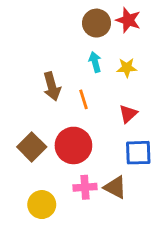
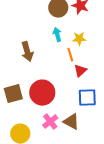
orange line: (84, 99) -> (70, 55), moved
brown square: (32, 147) -> (13, 94), turned 30
pink cross: (85, 187) -> (50, 122), turned -35

